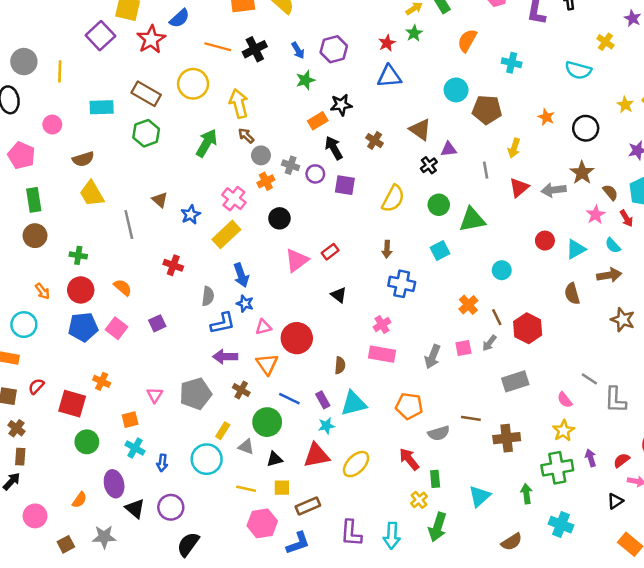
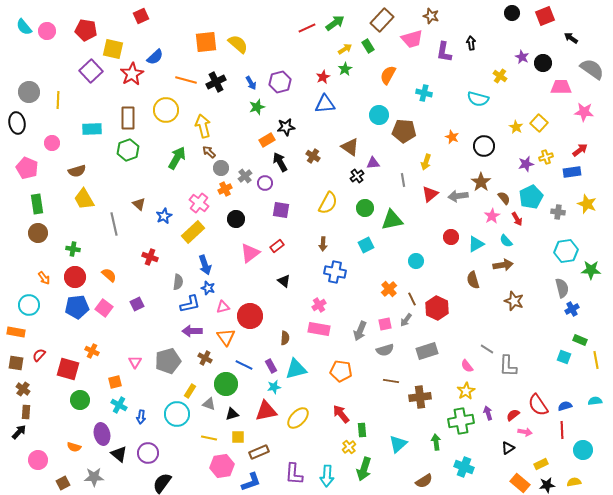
brown rectangle: (146, 94) -> (128, 118), turned 60
gray cross: (291, 165) -> (245, 176), turned 32
purple square: (345, 185) -> (281, 210), moved
gray semicircle: (439, 433) -> (385, 350), moved
orange semicircle: (79, 500) -> (74, 447), turned 72

